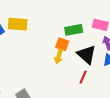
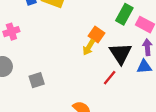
green rectangle: (74, 30) -> (124, 14), moved, turned -66

